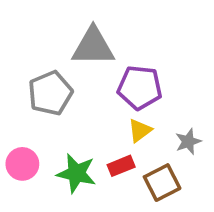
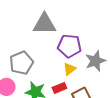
gray pentagon: (50, 93) -> (21, 63), moved
gray star: (188, 142) -> (95, 61), moved, size x1.5

